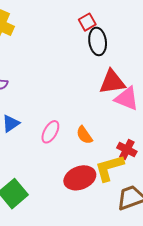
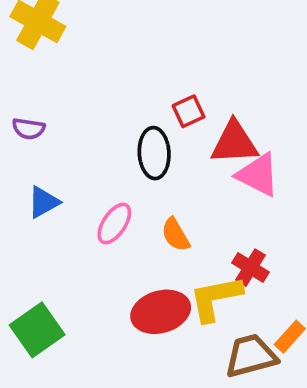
red square: (87, 22) -> (189, 111), moved
black ellipse: (98, 41) -> (154, 153), moved

